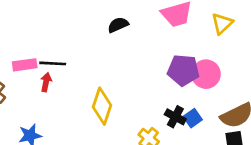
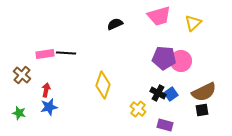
red arrow: (46, 82) -> (46, 90), moved

